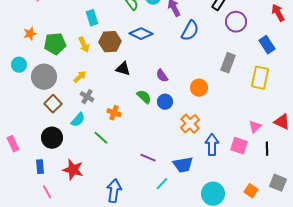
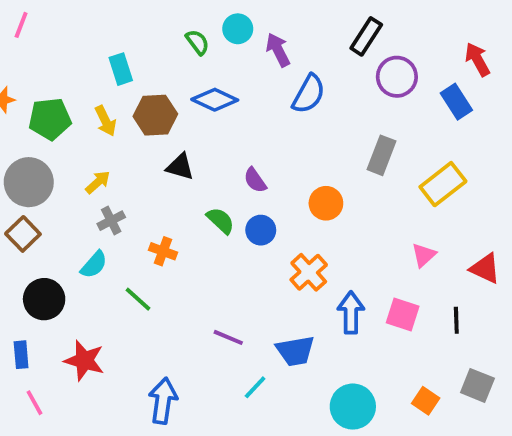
blue rectangle: (267, 45) -> (456, 102), moved
yellow rectangle: (260, 78) -> (443, 184), turned 40
gray cross: (87, 97) -> (111, 221), turned 32
brown square: (53, 104) -> (23, 234), moved
pink triangle: (255, 127) -> (424, 255), moved

